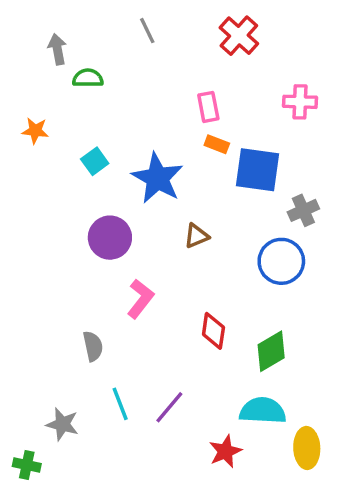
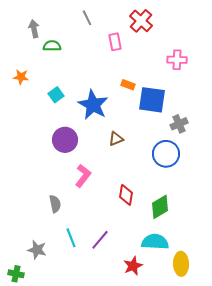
pink rectangle: (208, 107) -> (115, 42), moved

